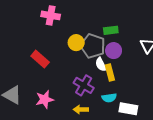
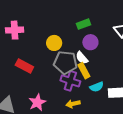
pink cross: (51, 15) -> (15, 30), moved
gray pentagon: (93, 46) -> (65, 62), moved
yellow rectangle: (110, 72) -> (84, 71), moved

